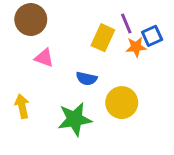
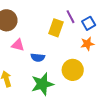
orange star: (136, 47) -> (87, 44), moved
blue semicircle: (87, 79) -> (38, 57), moved

